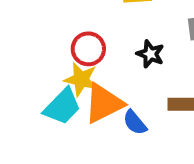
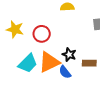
black star: (150, 54) -> (69, 55), moved
yellow star: (81, 79) -> (15, 29), moved

